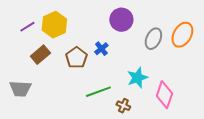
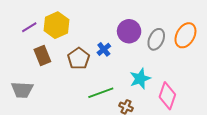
purple circle: (121, 20) -> (129, 31), moved
brown rectangle: (40, 55) -> (42, 55), turned -72

